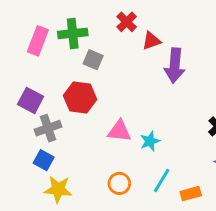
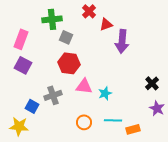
pink rectangle: (38, 41) -> (21, 39), moved
red hexagon: (80, 98) -> (69, 63), moved
gray cross: (48, 128) -> (53, 95), moved
cyan line: (162, 181) -> (113, 120), turned 60
yellow star: (58, 189) -> (19, 126), moved

